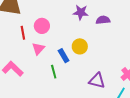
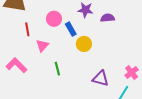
pink circle: (42, 26) -> (54, 19), moved
blue rectangle: (64, 56) -> (71, 29), moved

